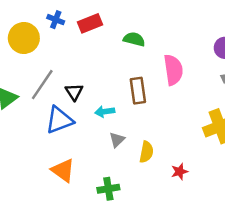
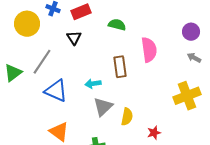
black triangle: (74, 92) -> (74, 38), moved
blue triangle: (59, 120) -> (56, 91), turned 45
gray triangle: (117, 140) -> (103, 107), size x1.5

